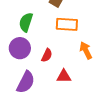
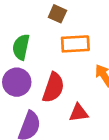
red semicircle: (47, 55) -> (53, 88), size x1.6

